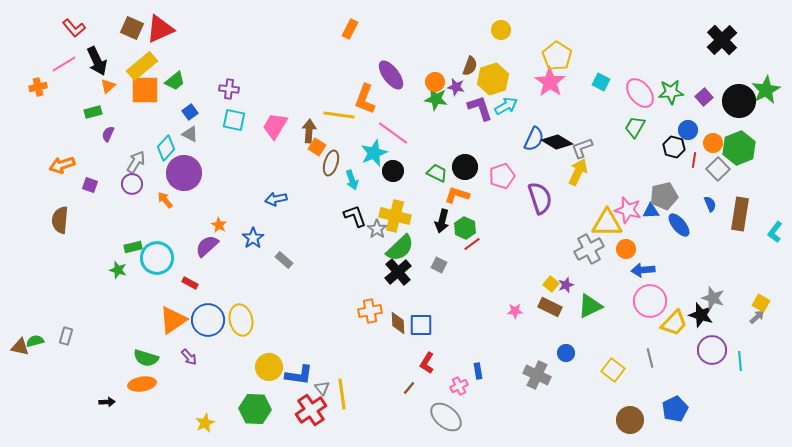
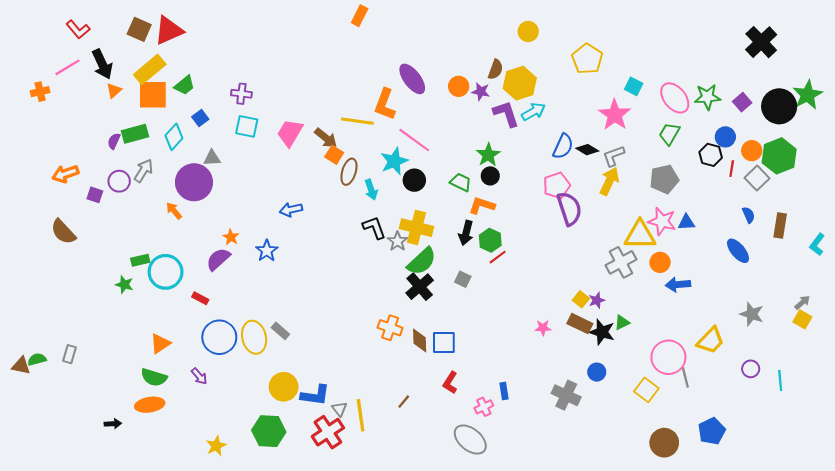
orange rectangle: (350, 29) -> (360, 16), moved
pink star: (550, 82) -> (615, 115), moved
green star: (436, 99) -> (488, 155), moved, turned 30
green rectangle: (93, 112) -> (135, 134), moved, size x1.4
brown arrow: (309, 131) -> (326, 138), turned 125
gray triangle: (190, 134) -> (212, 158), moved, turned -30
black diamond: (557, 142) -> (587, 150), size x0.7
cyan diamond: (166, 148) -> (174, 137), moved
black circle: (465, 167) -> (490, 176), size x0.7
pink pentagon: (502, 176) -> (557, 185), moved
purple circle: (132, 184) -> (119, 181), moved
gray pentagon: (664, 196) -> (664, 179), moved
brown rectangle: (740, 214) -> (780, 225), size x0.7
brown semicircle: (60, 220) -> (63, 232), turned -48
blue ellipse: (679, 225) -> (738, 251), moved
gray rectangle: (284, 260) -> (280, 331), moved
pink circle: (650, 301) -> (668, 357), moved
green triangle: (590, 306) -> (622, 322), size x0.6
orange cross: (370, 311) -> (390, 328), turned 30
black star: (701, 315) -> (602, 332), moved
gray arrow: (757, 317) -> (802, 302), moved
orange triangle: (173, 320) -> (160, 344), moved, size x0.7
purple circle: (712, 350) -> (751, 369), size x0.6
brown line: (409, 388) -> (404, 402), moved

